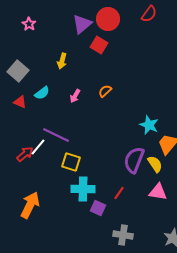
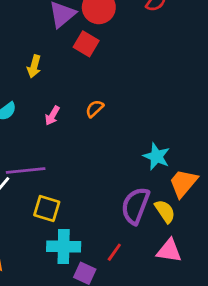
purple line: (56, 135) -> (26, 171), turned -32

